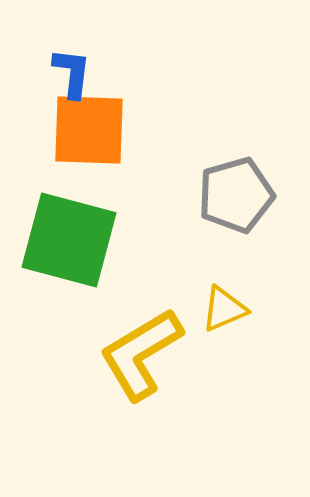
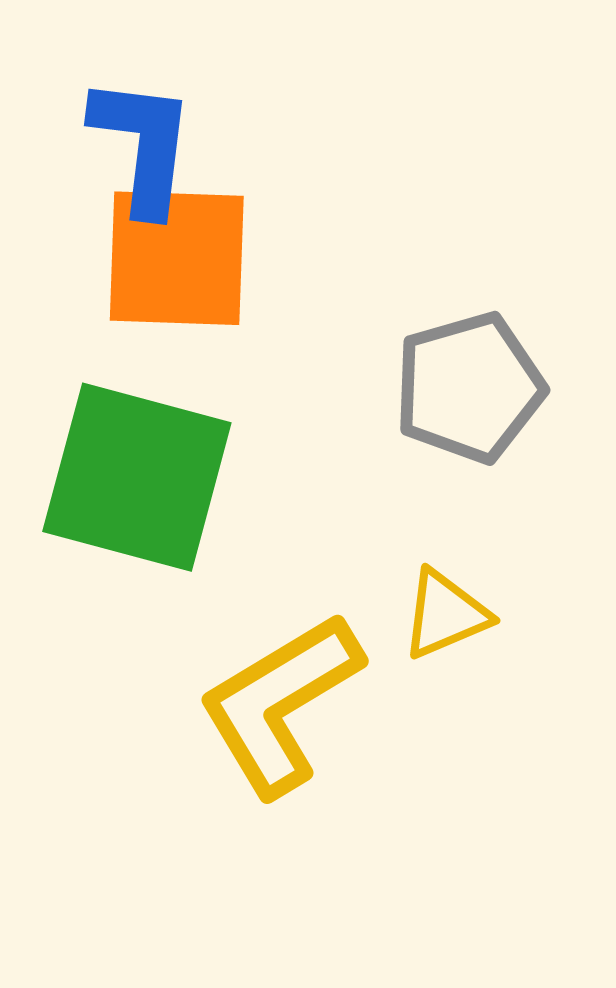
blue L-shape: (72, 73) -> (143, 145), size x1.4

